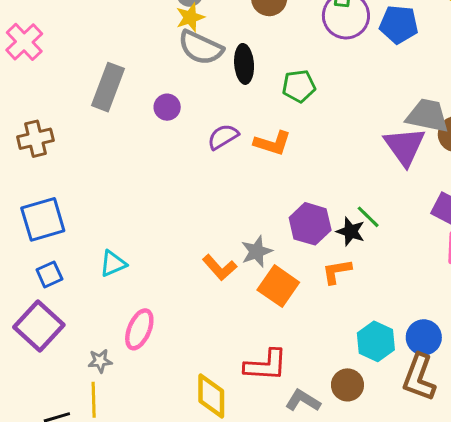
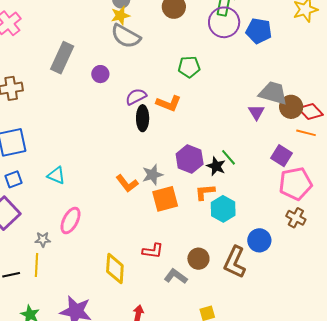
black ellipse: (244, 64) -> (143, 118), moved
purple triangle: (405, 146) -> (256, 112), size x0.6
cyan triangle: (113, 264) -> (56, 175), turned 42
orange square: (278, 286) -> (165, 199), turned 36
cyan hexagon: (376, 341) -> (223, 209), moved
red L-shape: (266, 365) -> (153, 251), size x0.7
brown L-shape: (419, 377) -> (235, 262), moved
brown circle: (347, 385) -> (198, 259), moved

